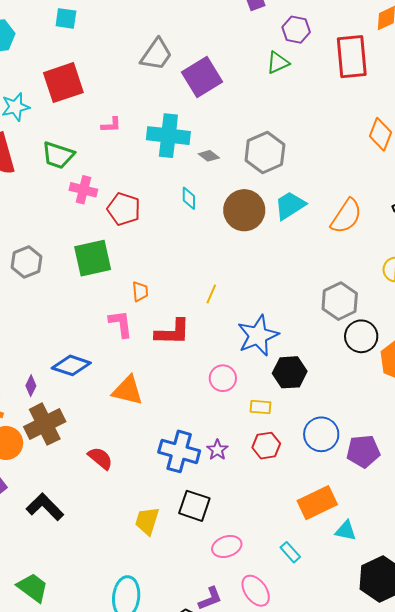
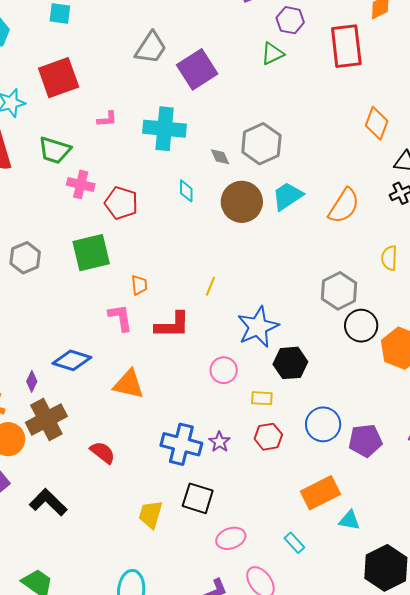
gray diamond: (209, 156) -> (220, 157), moved, turned 30

